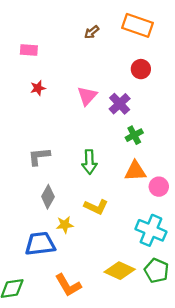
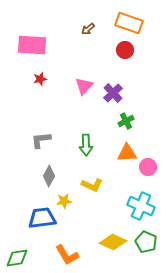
pink rectangle: (29, 50) -> (32, 45), size x1.8
red circle: (141, 69) -> (125, 50), moved

